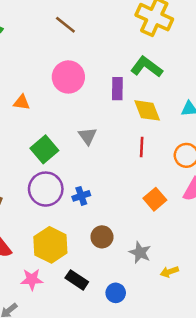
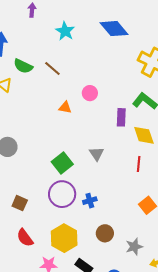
brown line: (65, 25) -> (52, 68), moved
pink circle: (68, 77) -> (90, 93), moved, size x0.6
orange triangle: (22, 102) -> (65, 107), moved
gray star: (140, 252) -> (134, 247), turned 30

